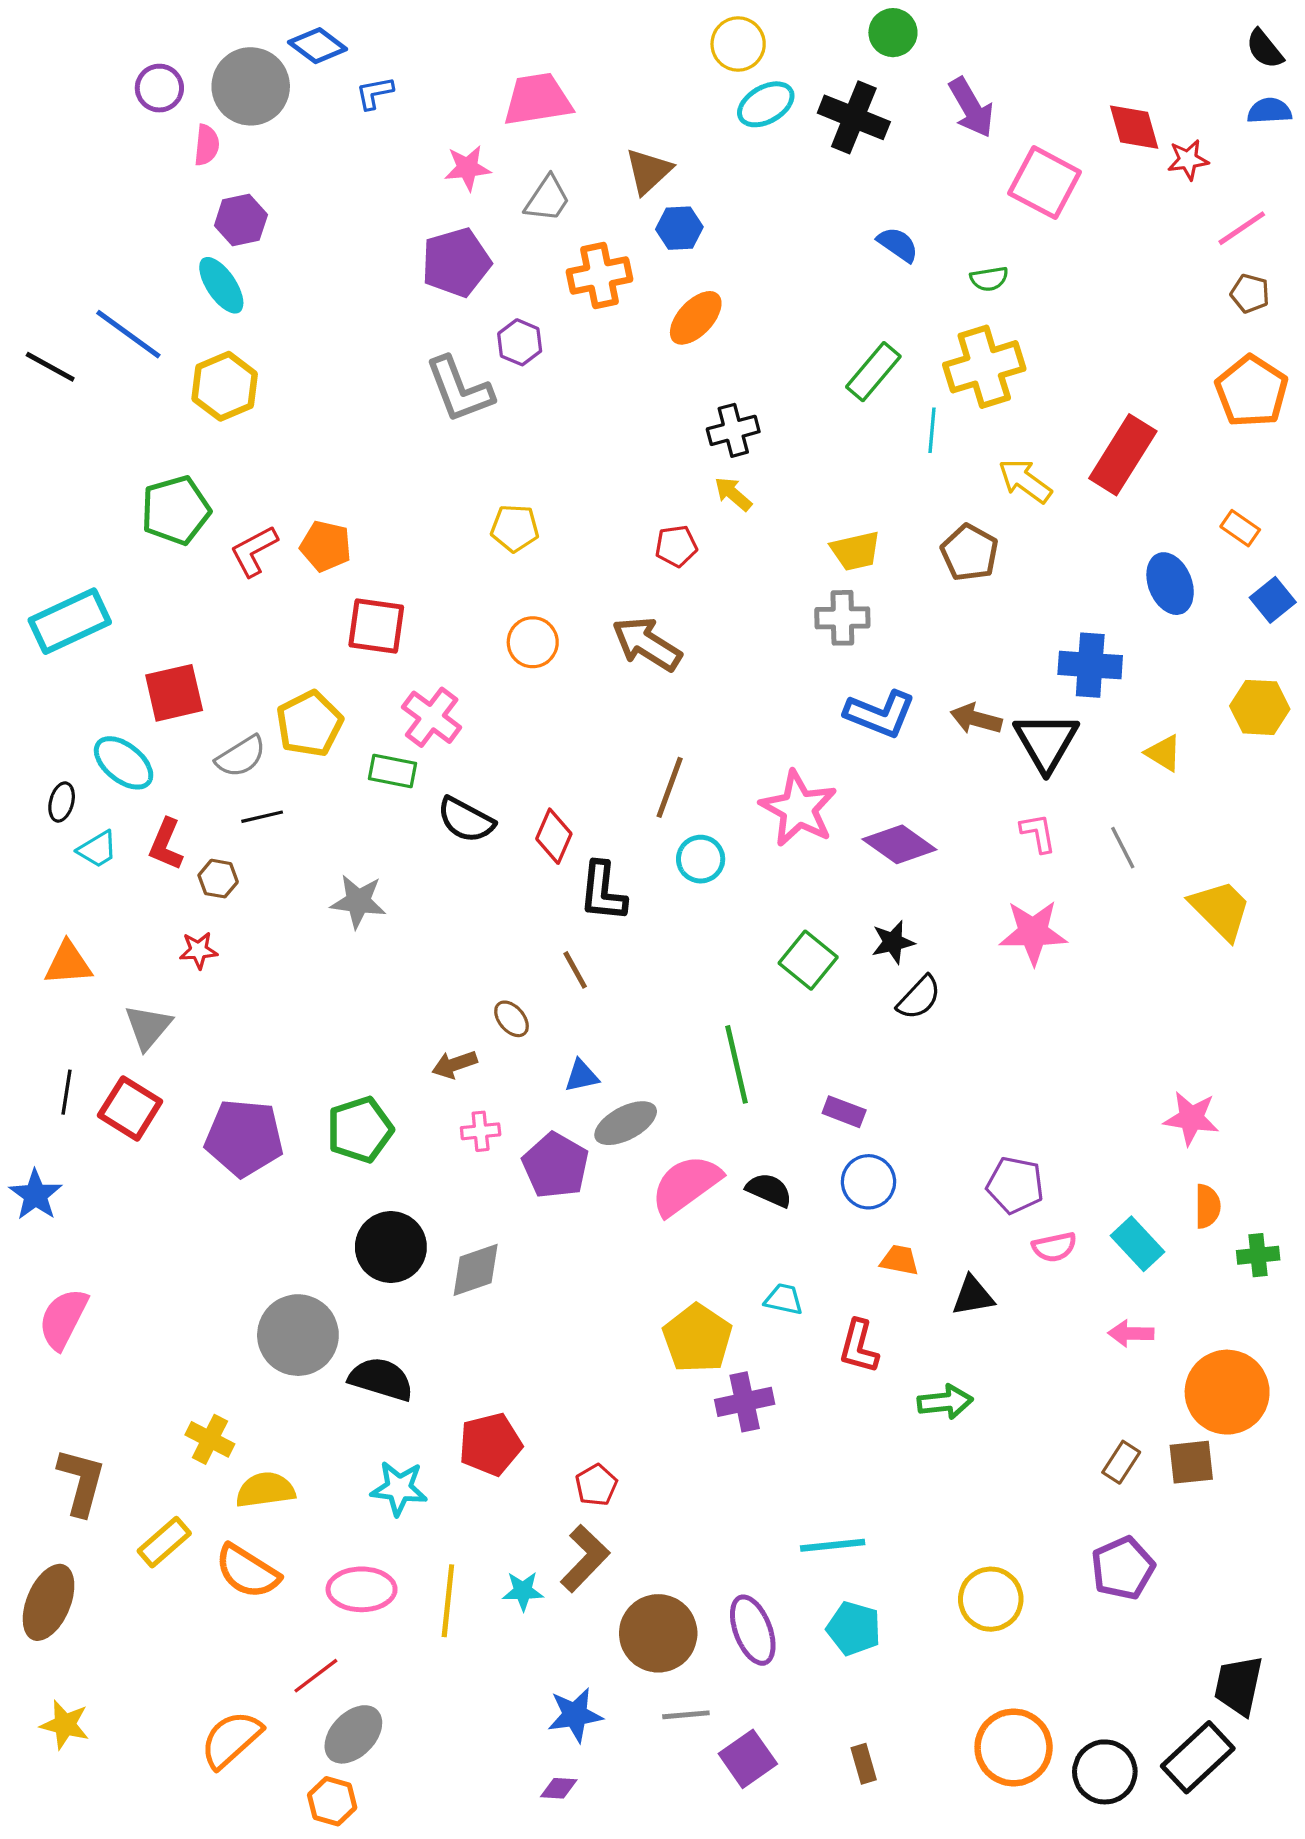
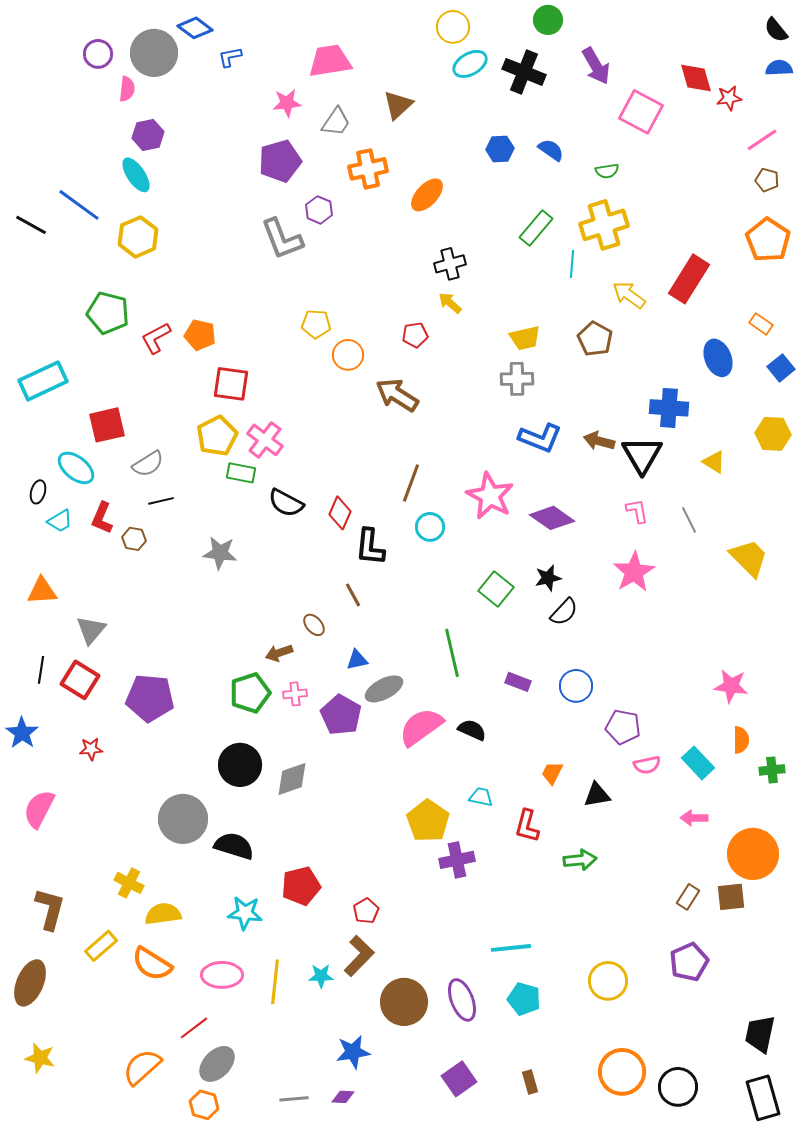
blue hexagon: (679, 228) -> (500, 149), moved
green pentagon: (176, 510) -> (108, 313), turned 30
orange circle: (533, 642) -> (348, 355), moved
yellow pentagon: (309, 724) -> (217, 436), moved
pink star: (1033, 932) -> (634, 572), turned -30
red star: (199, 950) -> (91, 749), moved
green pentagon: (360, 1130) -> (250, 693), moved
blue circle: (868, 1182) -> (576, 686), moved
orange trapezoid: (899, 1260) -> (552, 773), turned -75
gray line: (686, 1715) -> (294, 1099), moved
black rectangle: (1198, 1757) -> (763, 1098), moved, turned -63

